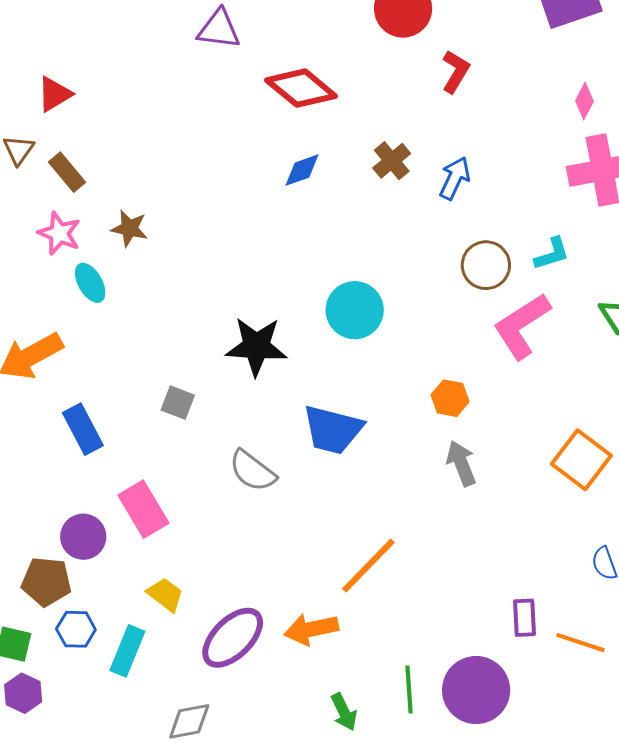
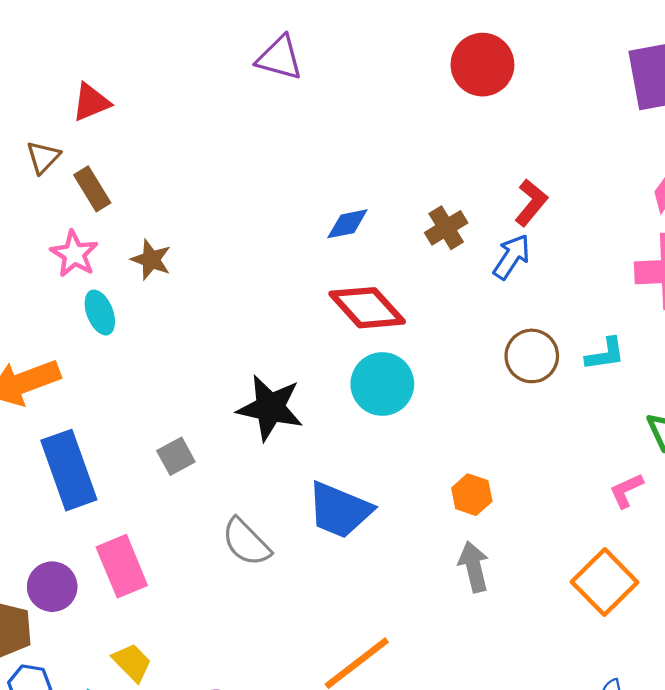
red L-shape: (456, 72) -> (531, 203), moved
red diamond: (301, 88) -> (367, 308), moved
pink L-shape: (522, 326) -> (626, 491), moved, size x0.5
gray square: (178, 403) -> (176, 456), turned 32
blue rectangle: (83, 429) -> (69, 470), size x1.4

